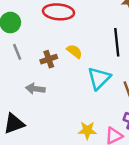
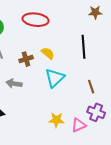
cyan triangle: (99, 78) -> (55, 78), moved

